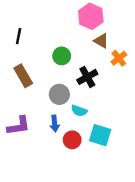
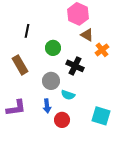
black line: (19, 36) -> (27, 31), moved
black cross: (87, 77) -> (75, 66), turned -36
cyan square: (100, 135) -> (101, 116), moved

